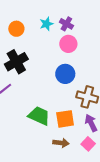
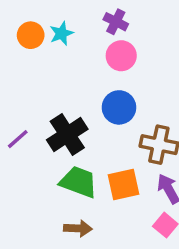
cyan star: (46, 24) -> (61, 33), moved
black cross: (16, 62) -> (67, 134), moved
brown arrow: (61, 143) -> (78, 228), moved

